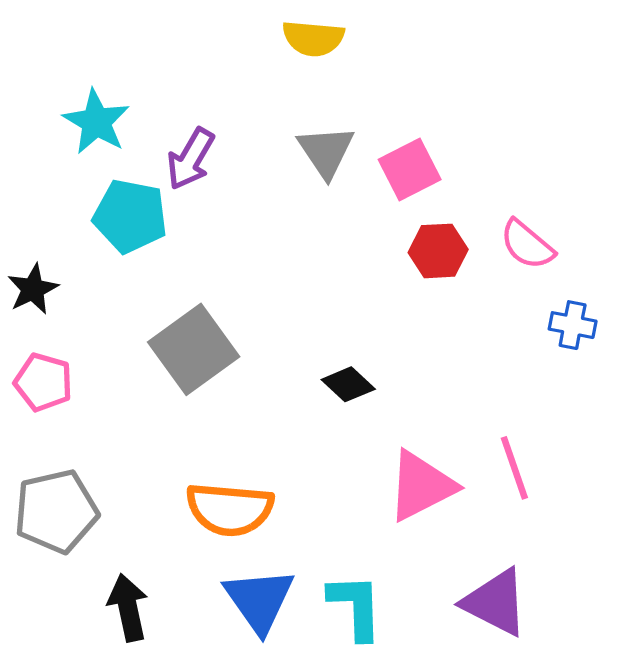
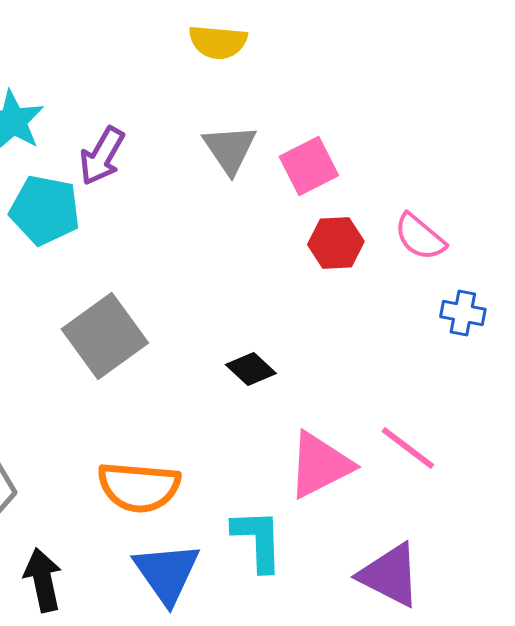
pink line: (514, 468) -> (408, 448), turned -34
cyan L-shape: (356, 607) -> (258, 540), moved

